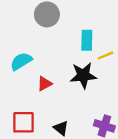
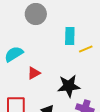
black star: (83, 75) -> (69, 86), moved

